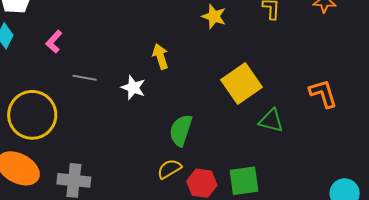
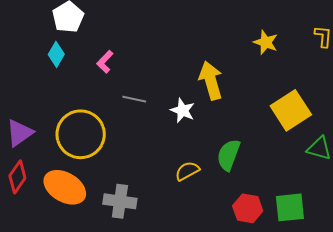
yellow arrow: (160, 57) -> (211, 80), size x1.5
yellow semicircle: (169, 169) -> (187, 171), moved

